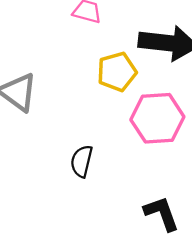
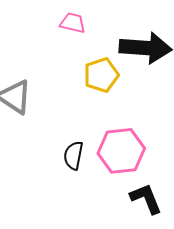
pink hexagon: (157, 118) -> (121, 151), moved

